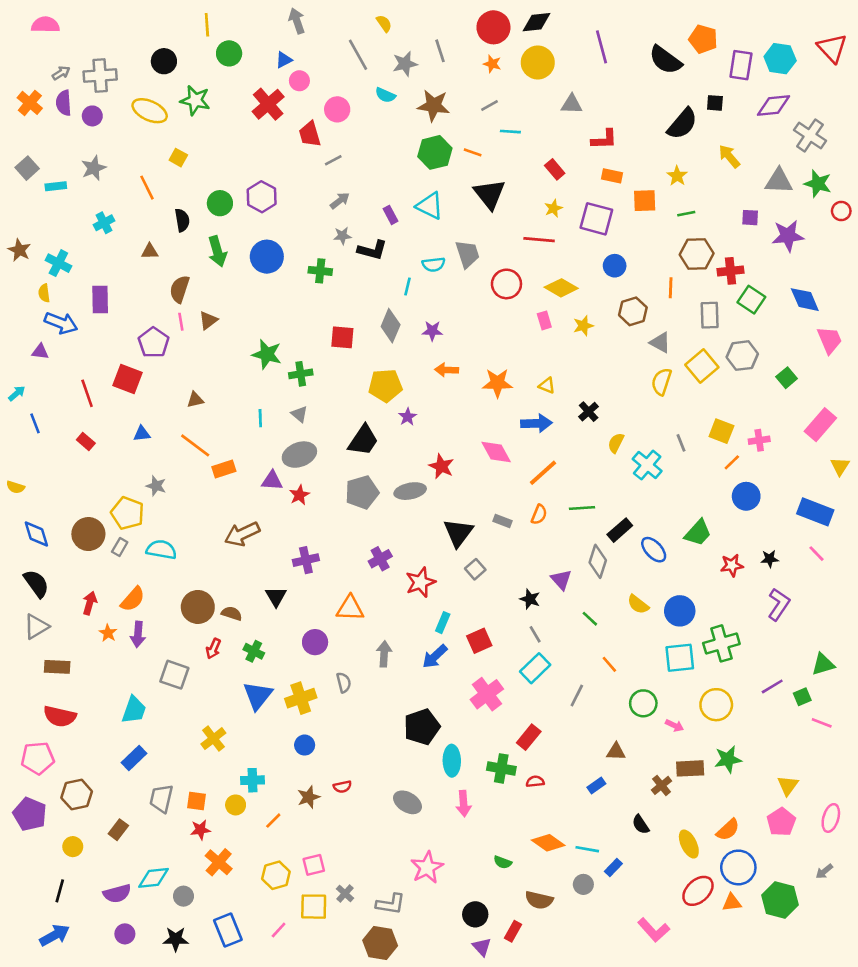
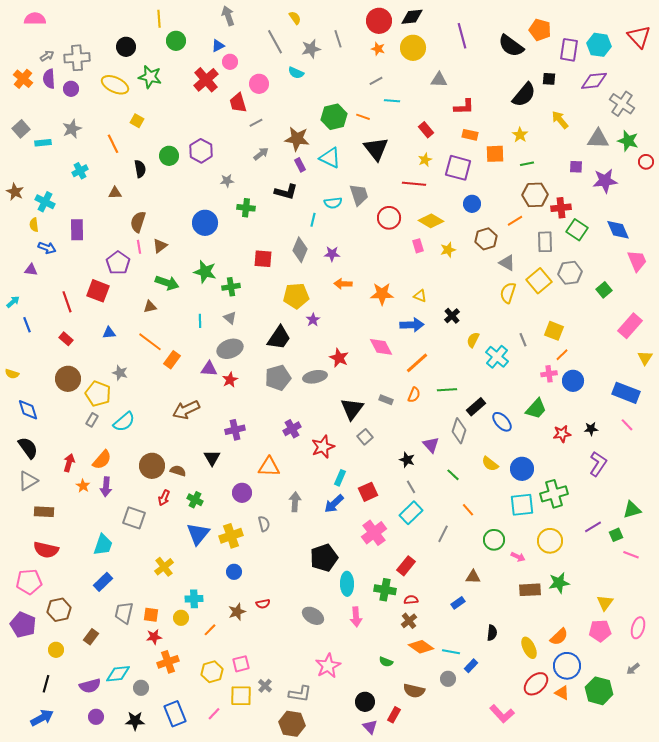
brown star: (434, 106) -> (297, 139), moved
gray star: (342, 236) -> (227, 181), moved
green arrow: (217, 251) -> (167, 283), moved, turned -55
blue circle: (267, 257) -> (205, 223), moved
orange line: (671, 288) -> (515, 221), turned 56
blue arrow: (61, 323) -> (47, 248), size x0.7
pink cross: (759, 440) -> (549, 374), moved
orange rectangle: (224, 469) -> (172, 360), turned -36
brown circle: (88, 534) -> (68, 379), moved
cyan semicircle: (161, 550) -> (124, 422), turned 130
brown cross: (661, 785) -> (409, 621), moved
pink pentagon: (781, 822) -> (600, 631), turned 30
black semicircle: (641, 824) -> (492, 633), turned -140
orange cross: (219, 862) -> (168, 662), turned 30
orange triangle: (732, 903) -> (562, 693), turned 35

